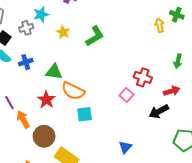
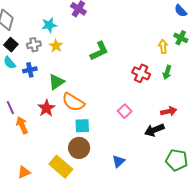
gray cross: (26, 28) -> (34, 45), moved
yellow star: (63, 32) -> (56, 46), moved
green arrow: (178, 61) -> (167, 72), moved
green triangle: (54, 72) -> (56, 82), turned -48
red cross: (143, 77) -> (141, 73), moved
brown circle: (44, 136) -> (79, 148), moved

